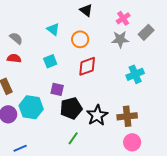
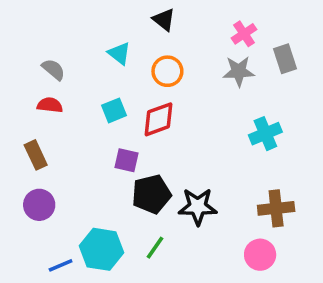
black triangle: (86, 10) -> (164, 20), moved
gray rectangle: (146, 32) -> (285, 59), turned -63
red diamond: (87, 66) -> (159, 119), moved
cyan hexagon: (31, 107) -> (102, 249), moved
black star: (97, 115) -> (198, 207), turned 30
brown cross: (127, 116) -> (276, 208), moved

